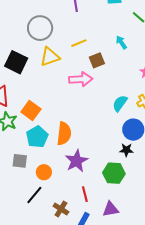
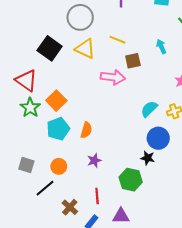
yellow line: (79, 43) -> (117, 40), turned 35
yellow triangle: (50, 57) -> (85, 49), turned 35
orange semicircle: (64, 134) -> (86, 130), size x0.7
gray square: (20, 161) -> (26, 165), moved
purple star: (76, 161) -> (94, 160), size x0.6

